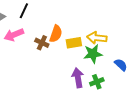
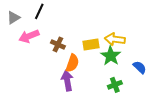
orange semicircle: (56, 34) -> (72, 63), moved
green star: (93, 54) -> (111, 56), turned -30
purple arrow: (78, 78) -> (67, 81), moved

